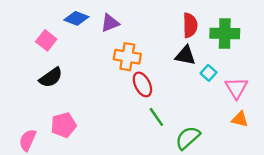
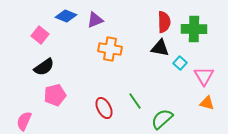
red ellipse: (142, 84) -> (104, 108), moved
pink pentagon: (64, 125) -> (55, 95), moved

